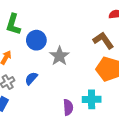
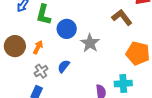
brown L-shape: (103, 40) -> (122, 17), moved

